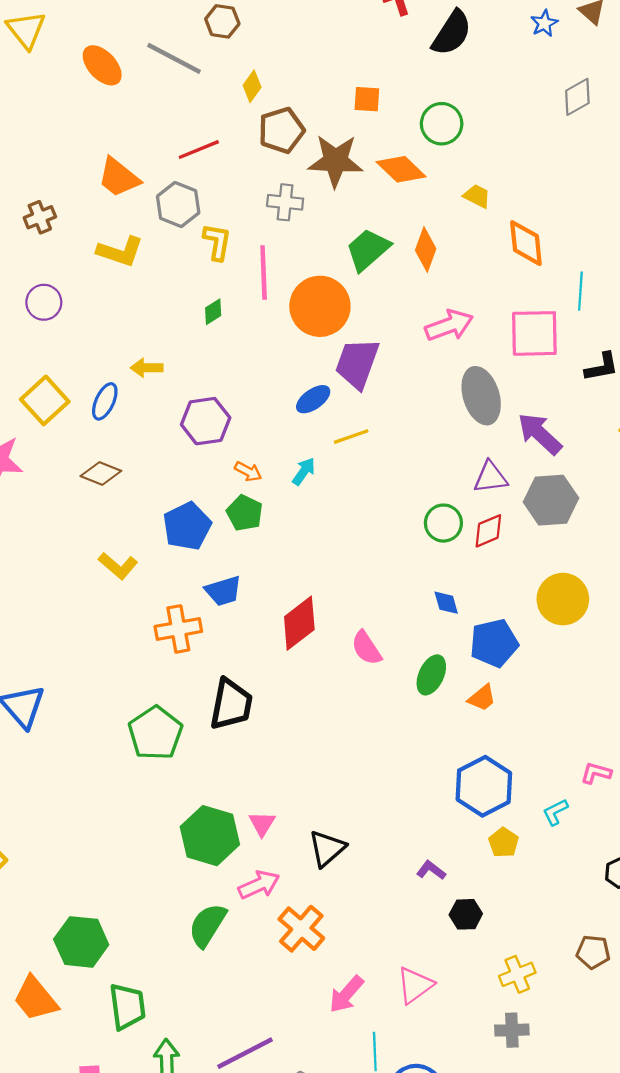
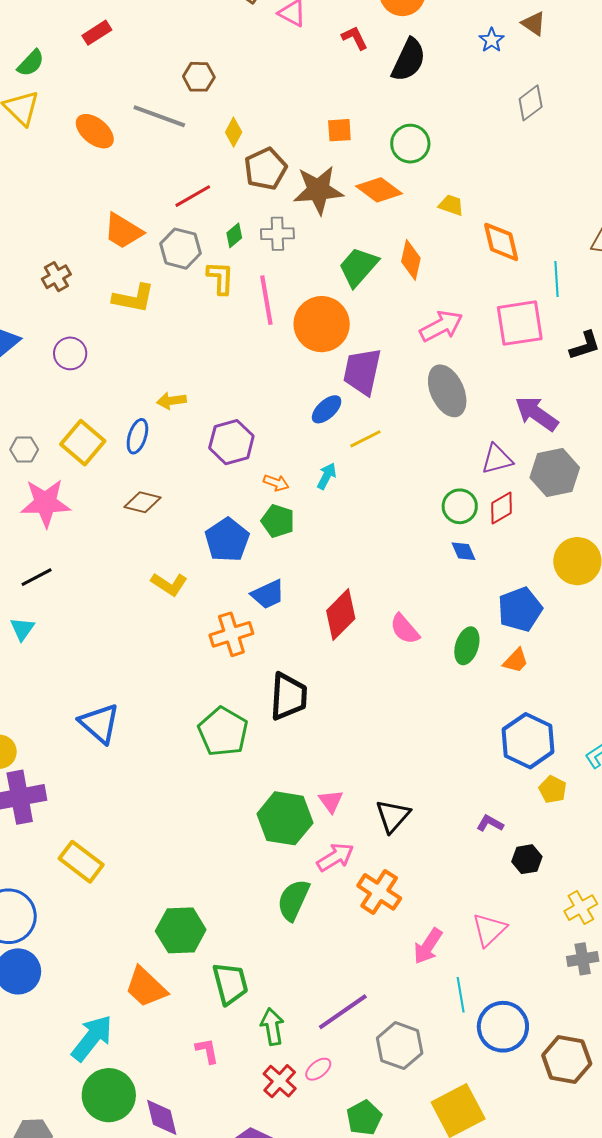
green diamond: (213, 312) -> (234, 235), moved
gray ellipse: (481, 396) -> (447, 391), moved
blue diamond: (446, 603) -> (464, 551), moved

